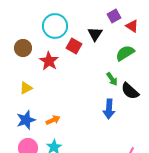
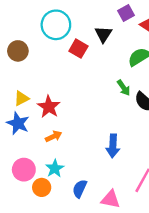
red star: (49, 61) -> (49, 107), moved
blue arrow: (109, 109) -> (113, 146), moved
blue star: (26, 120) -> (18, 123), moved, turned -30

